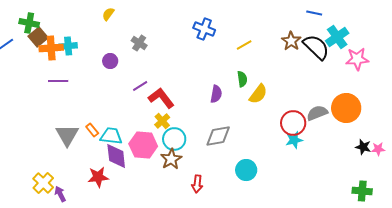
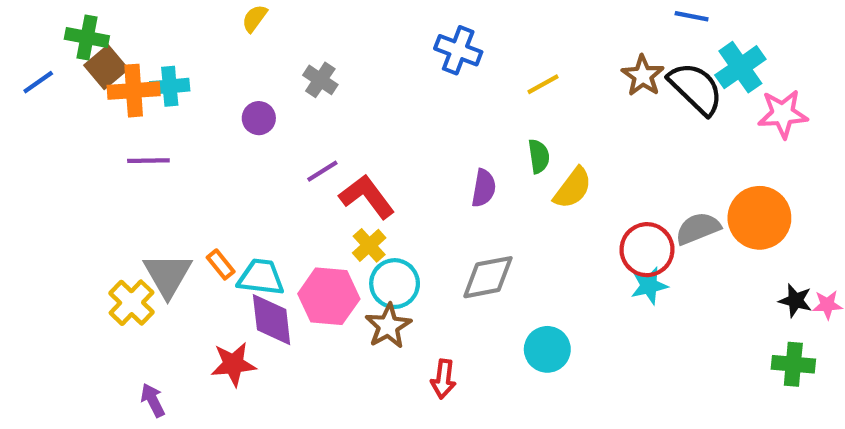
yellow cross: (43, 183) -> (132, 303), moved
green cross: (362, 191) -> (793, 364), moved

